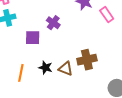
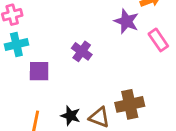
purple square: (33, 38) -> (39, 71), moved

